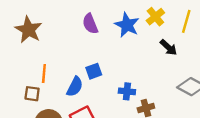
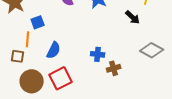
blue square: (94, 71) -> (38, 22), moved

